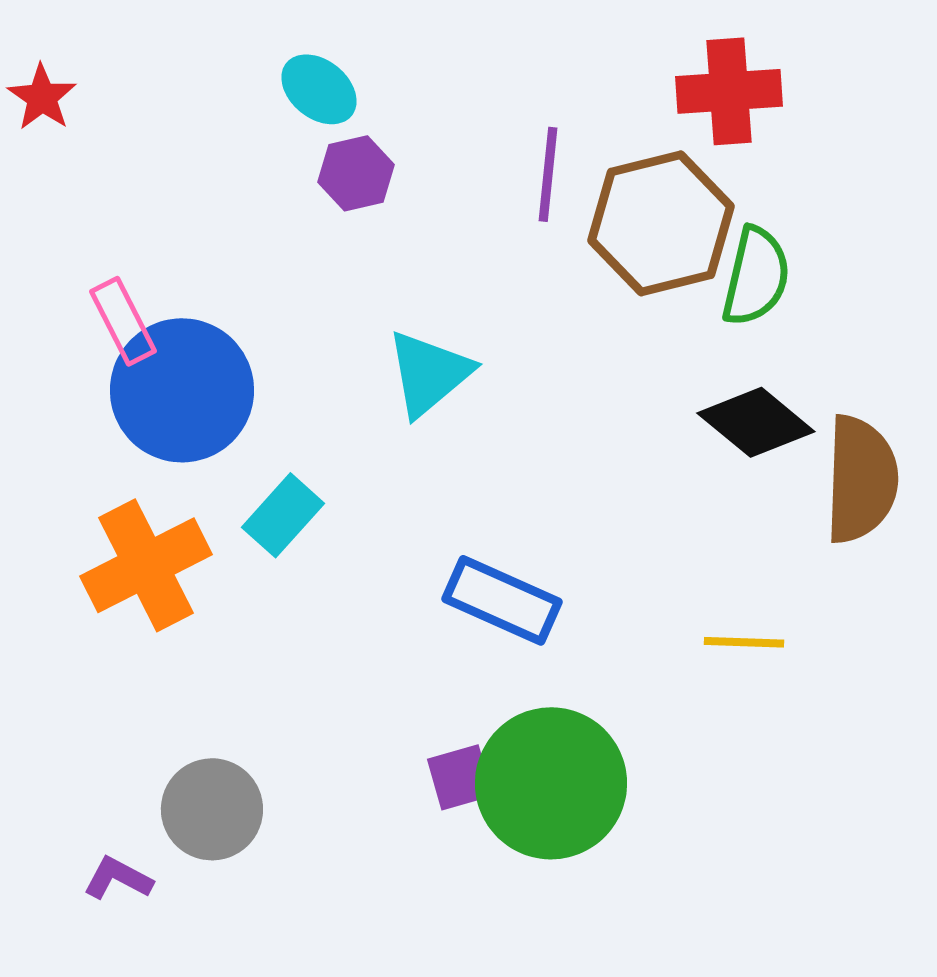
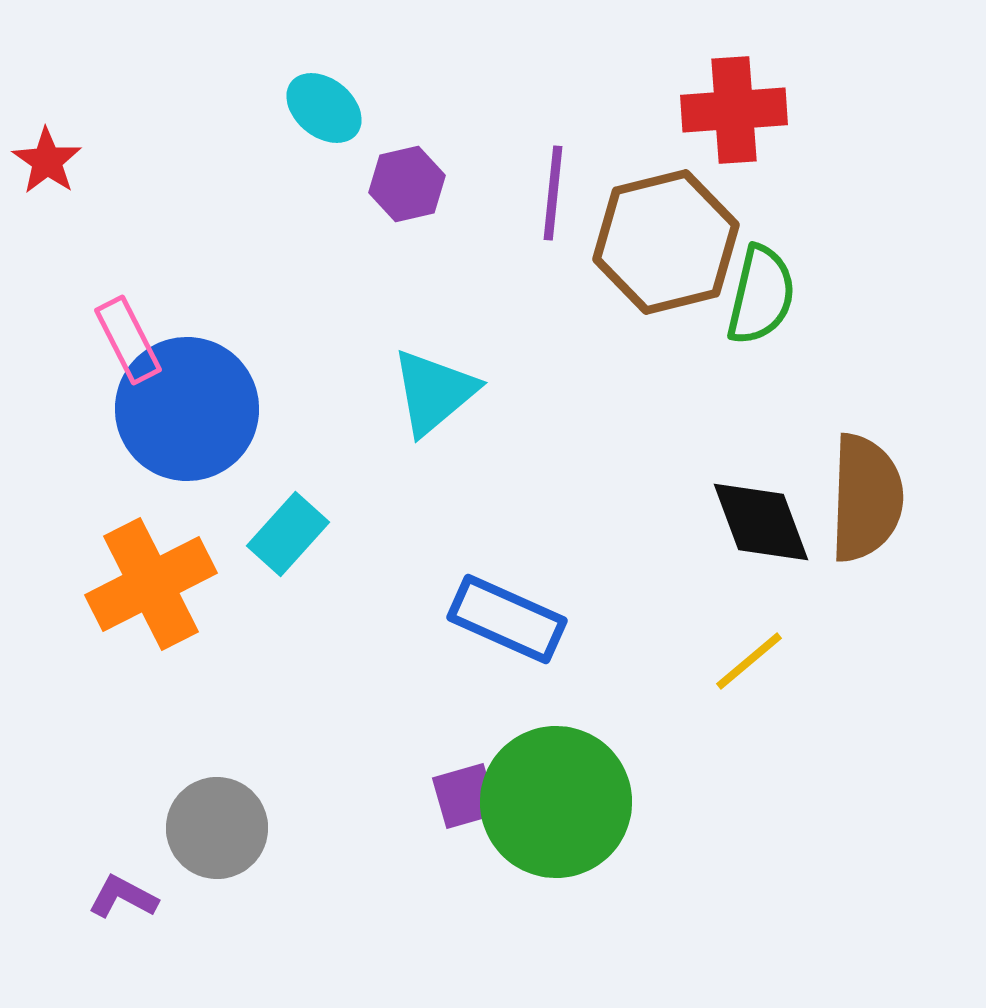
red star: (42, 97) -> (47, 161), moved
purple hexagon: (356, 173) -> (407, 184), moved
black diamond: (756, 422) -> (761, 522), moved, turned 30
yellow line: (744, 642) -> (749, 661), turned -42

